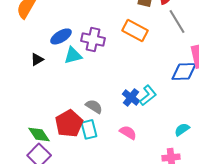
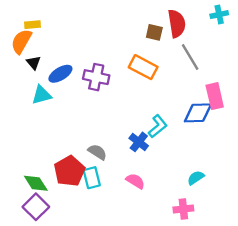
cyan triangle: (73, 55) -> (41, 95), moved
black triangle: (37, 59) -> (34, 63), moved, turned -40
cyan L-shape: (148, 95) -> (158, 126), moved

